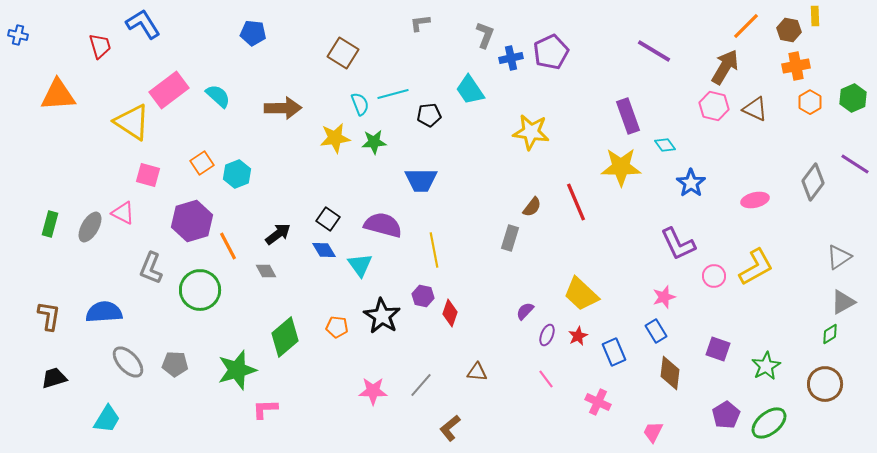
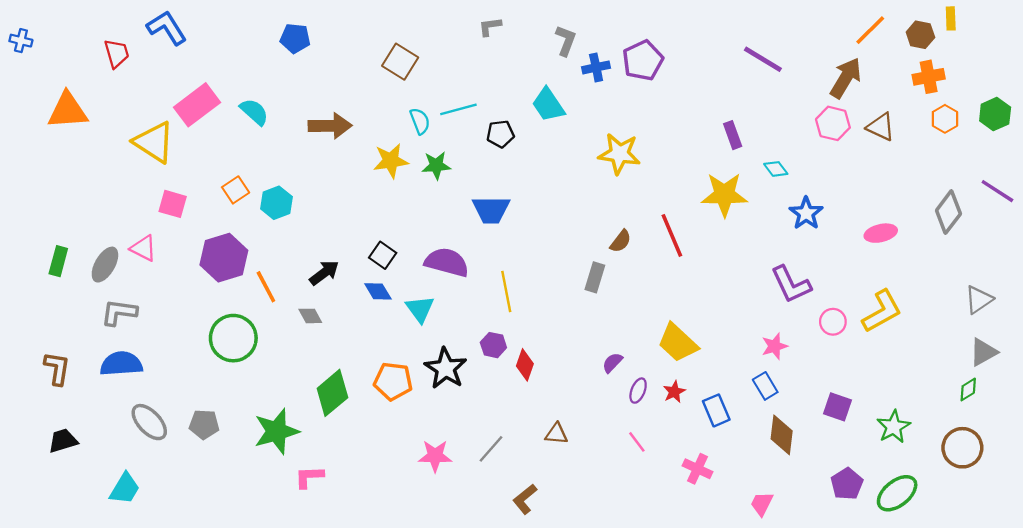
purple rectangle: (628, 116) -> (733, 135), size x0.7
gray L-shape: (151, 268) -> (119, 312), moved, turned 76
orange pentagon: (337, 327) -> (393, 381), size x1.5

